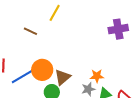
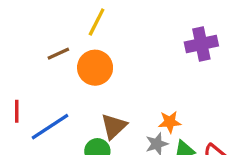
brown line: (30, 31) -> (58, 54), turned -48
orange circle: (42, 70) -> (95, 68), moved

